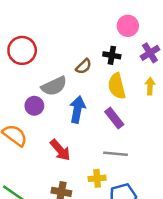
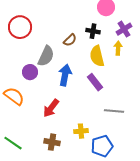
gray semicircle: (54, 86) -> (46, 56), turned -40
yellow arrow: (150, 86) -> (118, 48), moved
red arrow: (60, 150) -> (51, 108), turned 78
gray line: (116, 154) -> (114, 111), moved

